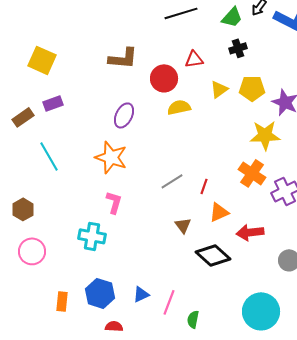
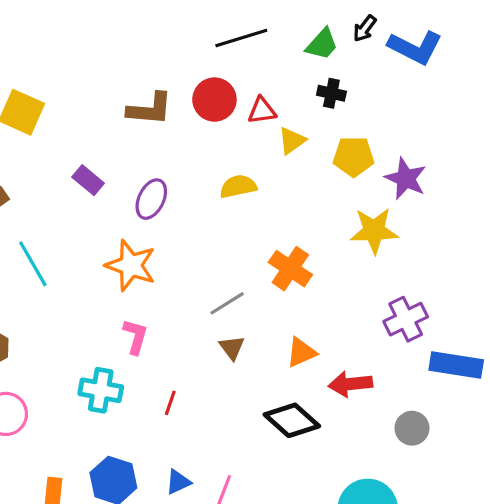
black cross: (238, 48) -> (331, 93), turned 30
red circle: (164, 78) -> (214, 100), moved
yellow triangle: (219, 89) -> (292, 141), moved
purple rectangle: (53, 103) -> (88, 180), moved, turned 60
orange cross: (252, 173) -> (290, 269), moved
red line: (204, 186) -> (170, 403), moved
brown triangle: (183, 225) -> (232, 348), moved

